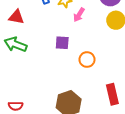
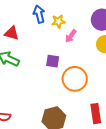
orange circle: (87, 60) -> (75, 79), size x1.6

